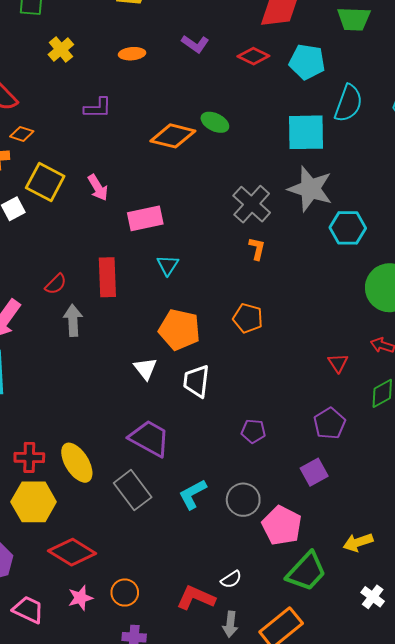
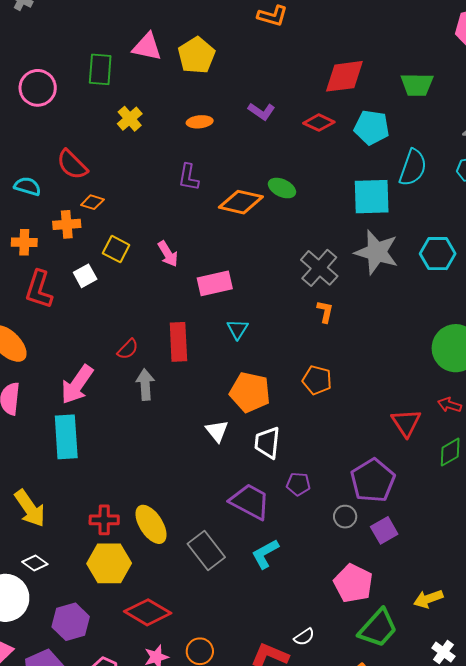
purple L-shape: (98, 108) -> (189, 177), moved, turned 100
yellow square: (45, 182) -> (116, 249), size x0.7
cyan hexagon: (348, 228) -> (438, 254), moved
red triangle: (338, 363) -> (406, 423), size x1.5
purple pentagon: (330, 423) -> (373, 480), moved, size x1.4
purple pentagon: (253, 431) -> (298, 484), moved
purple trapezoid: (149, 438) -> (250, 502), moved
gray circle: (243, 500) -> (345, 517), moved, size x0.7

